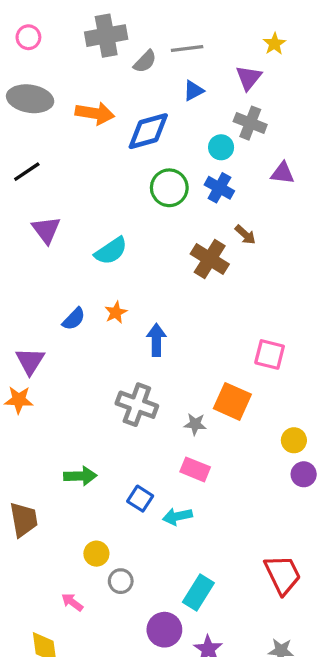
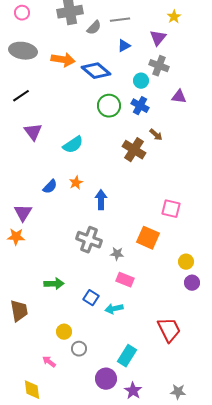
blue diamond: (148, 131) -> (96, 71), turned 56
gray star: (195, 424) -> (117, 254), moved
red trapezoid: (283, 575) -> (169, 330), moved

